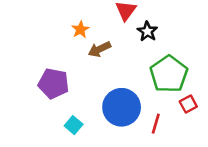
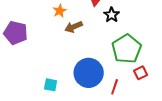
purple pentagon: (54, 84) -> (16, 33), moved
cyan square: (74, 125) -> (51, 85), turned -32

